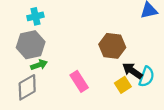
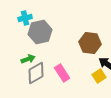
gray hexagon: (31, 45) -> (40, 32), moved
gray diamond: (27, 87) -> (36, 73), moved

